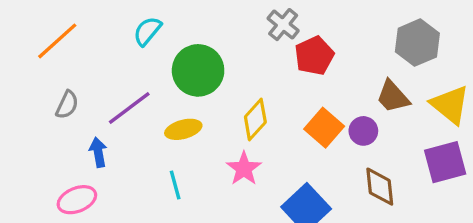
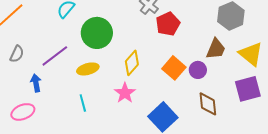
brown trapezoid: (393, 97) -> (216, 49), turned -115

